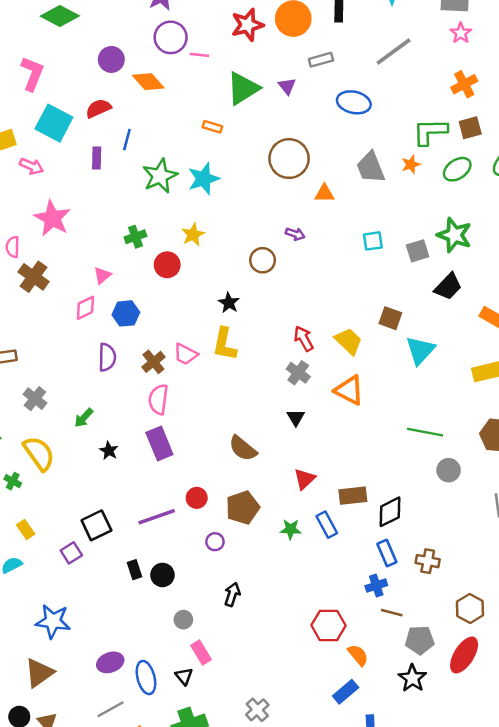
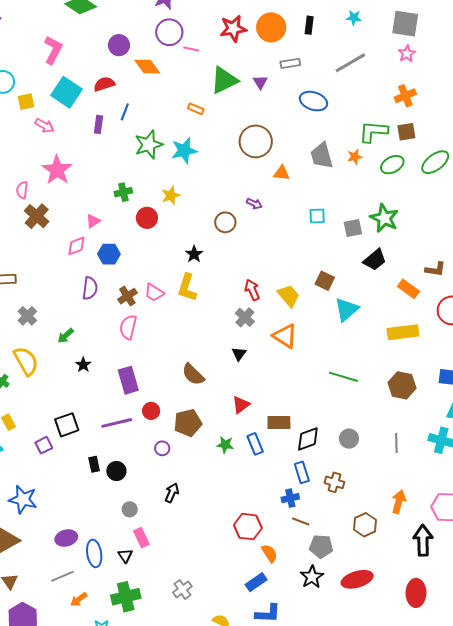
purple rectangle: (159, 444) -> (128, 380), moved
gray circle: (449, 470) -> (349, 439), moved
red ellipse: (464, 655) -> (357, 579), moved, turned 36

